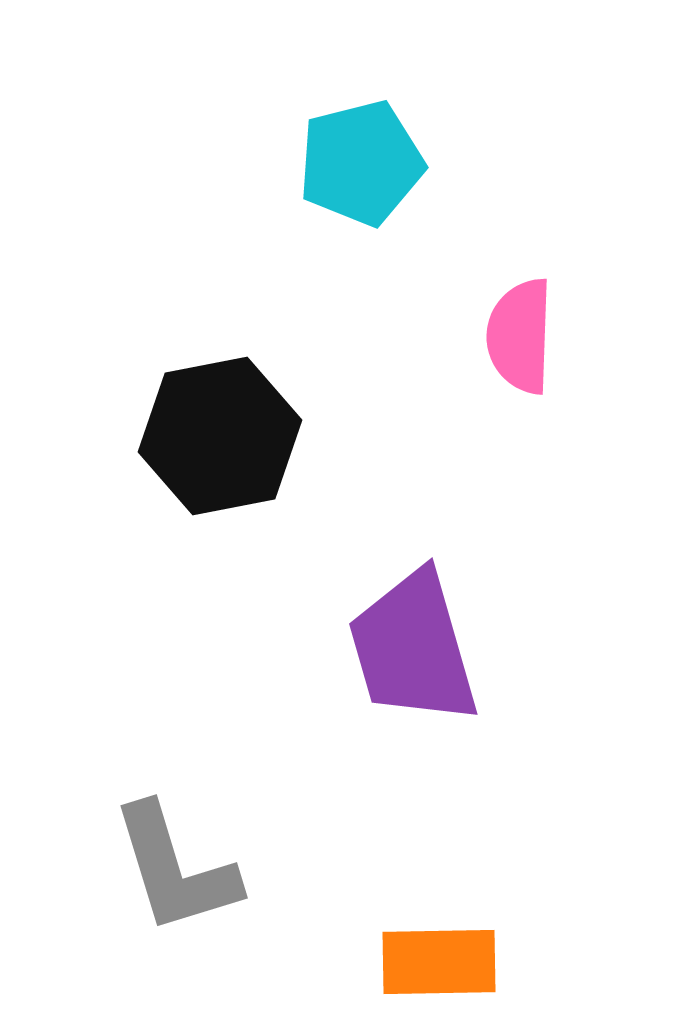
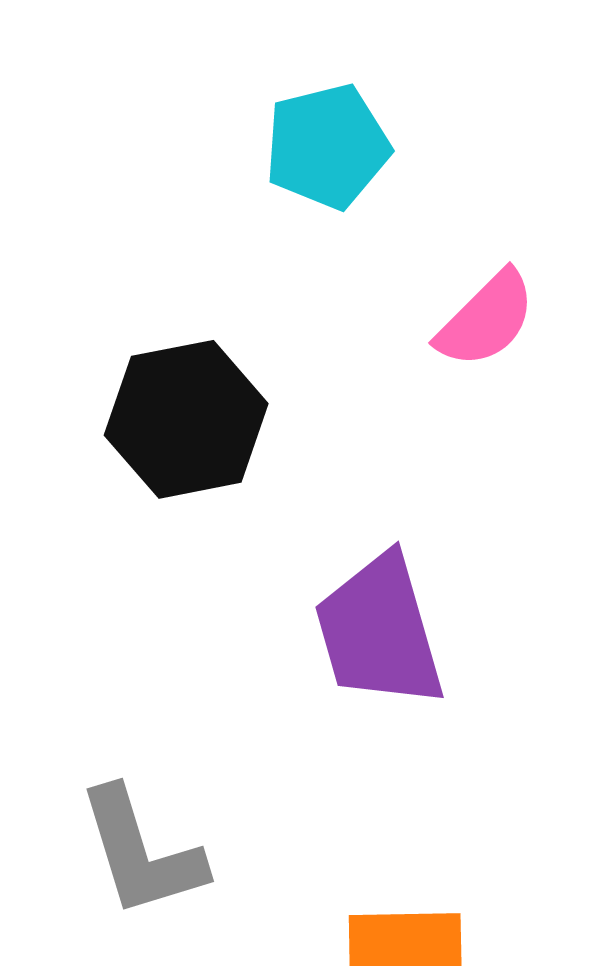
pink semicircle: (520, 336) -> (486, 319), turned -137

